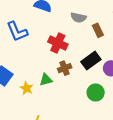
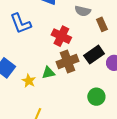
brown cross: (65, 68) -> (67, 61), size x1.5
green circle: (96, 92) -> (96, 97), moved

